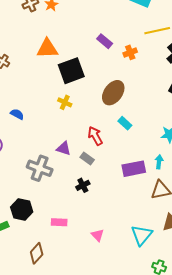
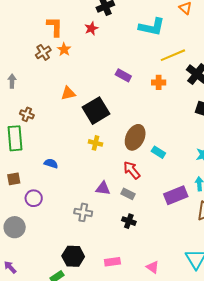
orange triangle: (47, 49) -> (68, 93), size x0.7
orange cross: (130, 52) -> (159, 82), moved, turned 32
brown ellipse: (113, 93) -> (135, 137), moved
gray cross: (40, 168) -> (83, 212), size x0.7
black cross: (83, 185) -> (129, 221), turned -32

